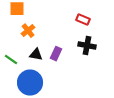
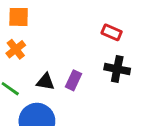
orange cross: (28, 31) -> (16, 49), moved

